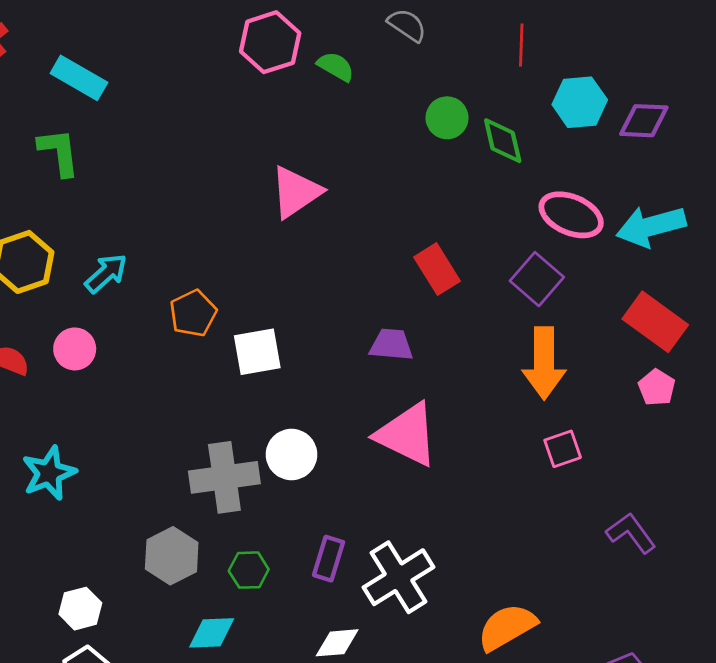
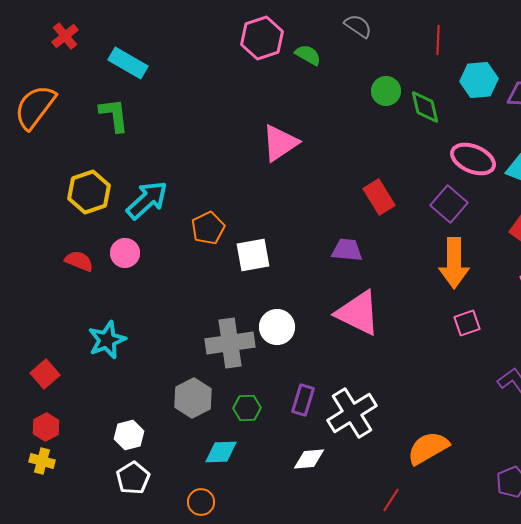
cyan arrow: (106, 273) -> (147, 200), size x1.4

